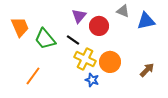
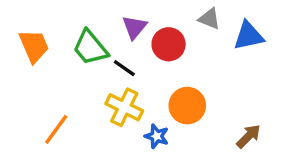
green trapezoid: (45, 39) -> (90, 48), moved
yellow cross: (85, 59) -> (124, 107), moved
brown arrow: (147, 70) -> (249, 136), moved

